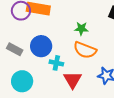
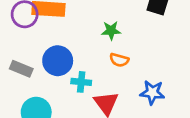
orange semicircle: (85, 50) -> (119, 60), size x0.6

